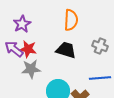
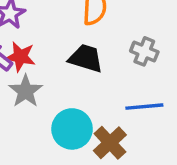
gray star: (31, 69) -> (26, 91), turned -30

